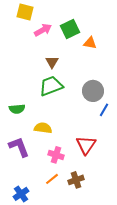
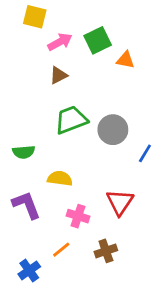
brown triangle: (52, 62) -> (58, 75), moved, turned 32
gray circle: (93, 91) -> (113, 130), moved
orange line: (52, 179) -> (61, 250), moved

